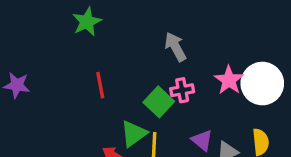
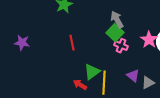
pink cross: (182, 90) -> (121, 46), turned 32
green square: (159, 102) -> (115, 33), moved

